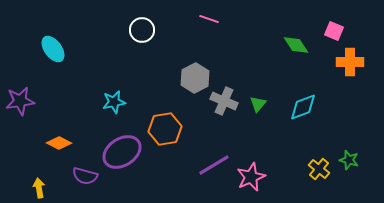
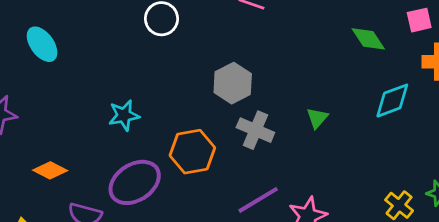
pink square: (334, 31) -> (419, 20), turned -36
gray cross: (224, 101) -> (255, 130), moved
cyan diamond: (303, 107) -> (392, 101), moved

